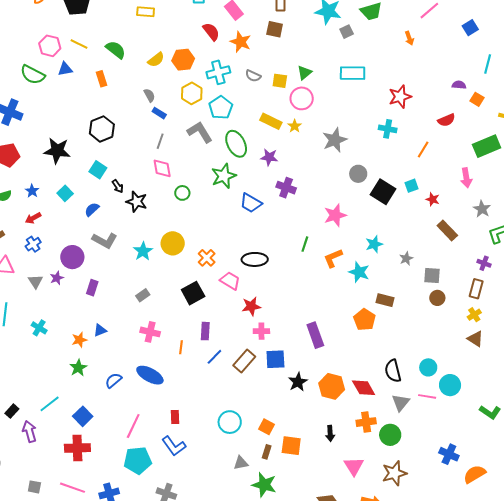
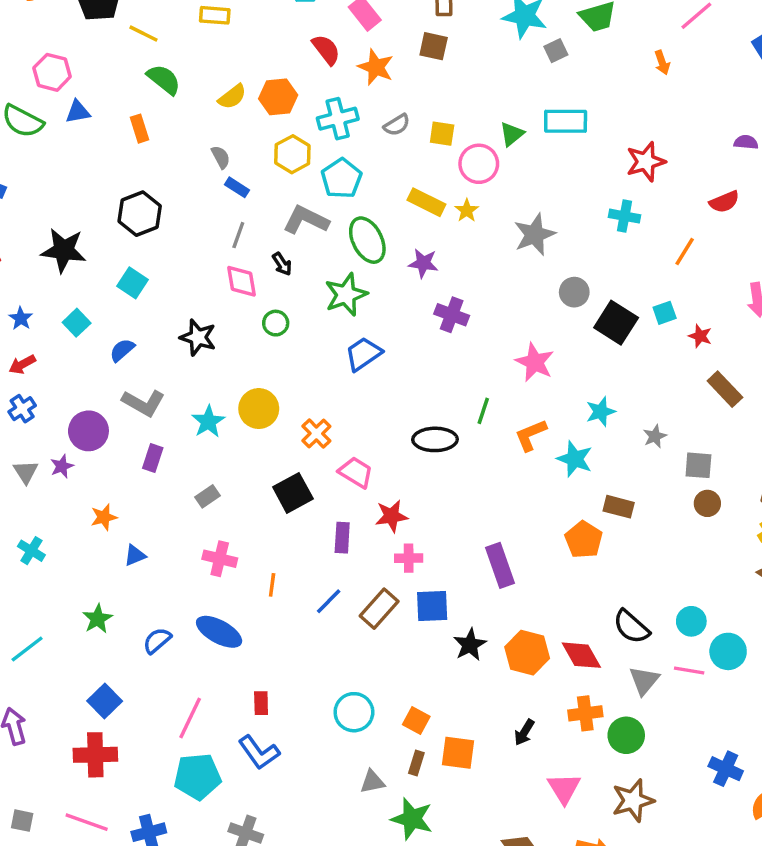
yellow line: (79, 44) -> (144, 34), moved
green triangle: (305, 73) -> (512, 134), moved
gray semicircle: (253, 76) -> (397, 125), turned -56
gray L-shape: (200, 132) -> (306, 220), turned -32
black arrow: (118, 186) -> (282, 264), moved
blue trapezoid: (251, 203) -> (363, 354), moved, turned 115
pink star: (335, 215) -> (535, 362), turned -30
black ellipse: (255, 259) -> (435, 439), moved
purple rectangle: (92, 288) -> (153, 458), moved
purple rectangle: (205, 331) -> (342, 538), moved
orange star: (79, 340) -> (104, 517), moved
black semicircle: (393, 371) -> (631, 627), turned -35
cyan line: (50, 404) -> (27, 649), moved
black arrow: (330, 433) -> (524, 732), turned 35

